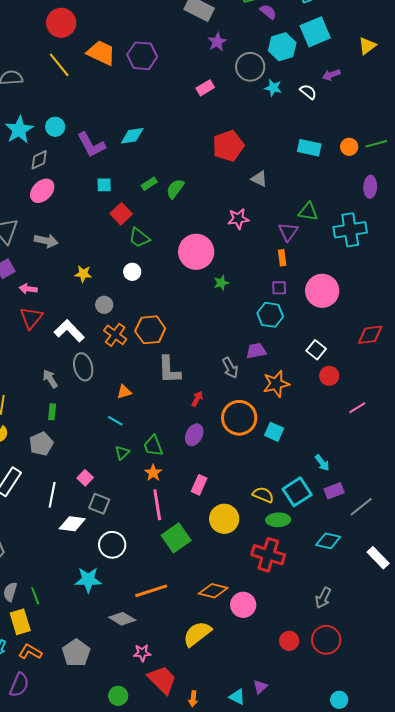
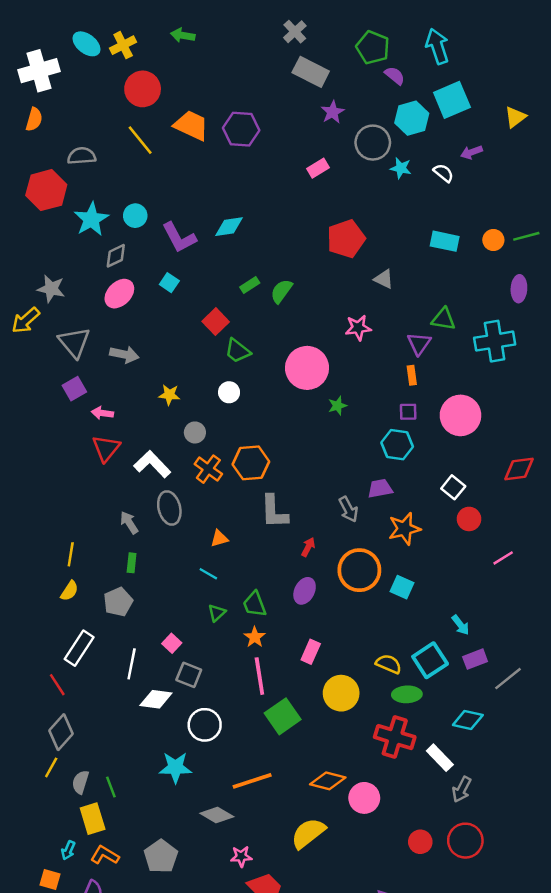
cyan square: (104, 185) -> (169, 283), moved, turned 35
white rectangle: (378, 558) -> (440, 758), moved

